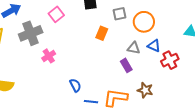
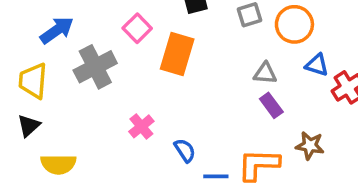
orange rectangle: (102, 33) -> (177, 54), moved, size x1.6
gray triangle: (134, 48) -> (265, 73), moved
pink cross: (49, 56) -> (141, 126), moved

